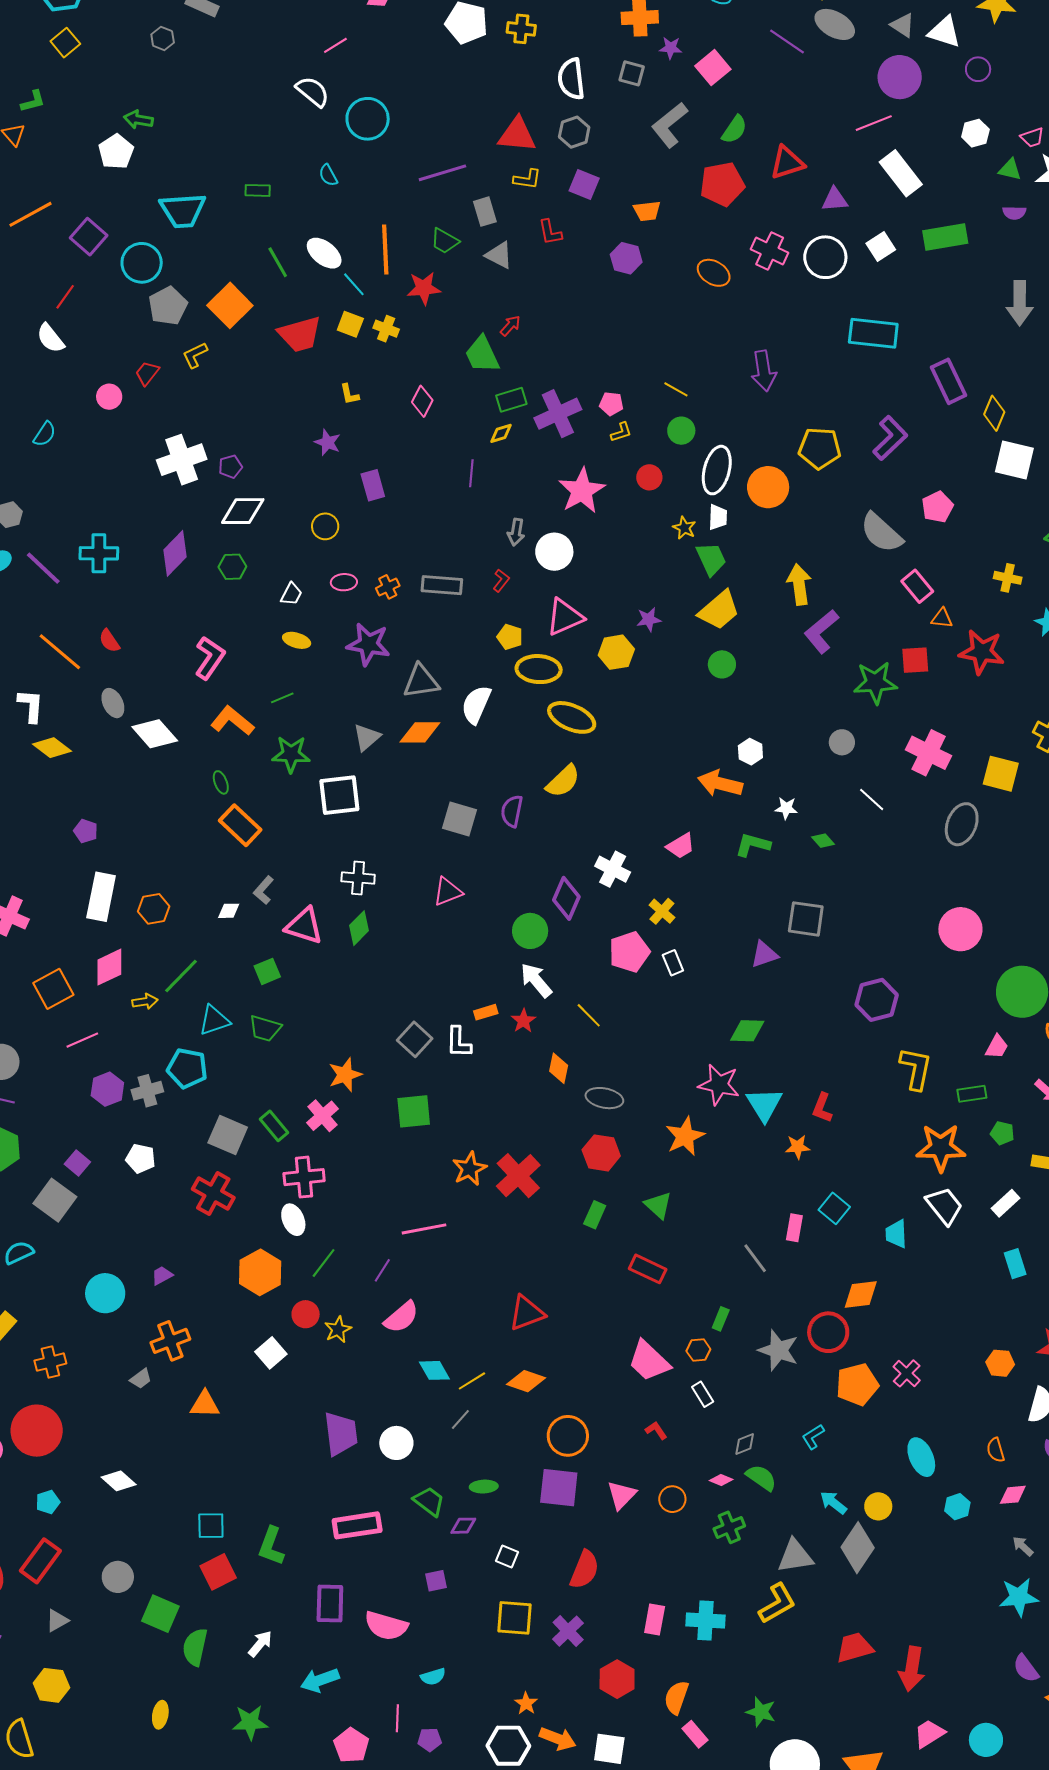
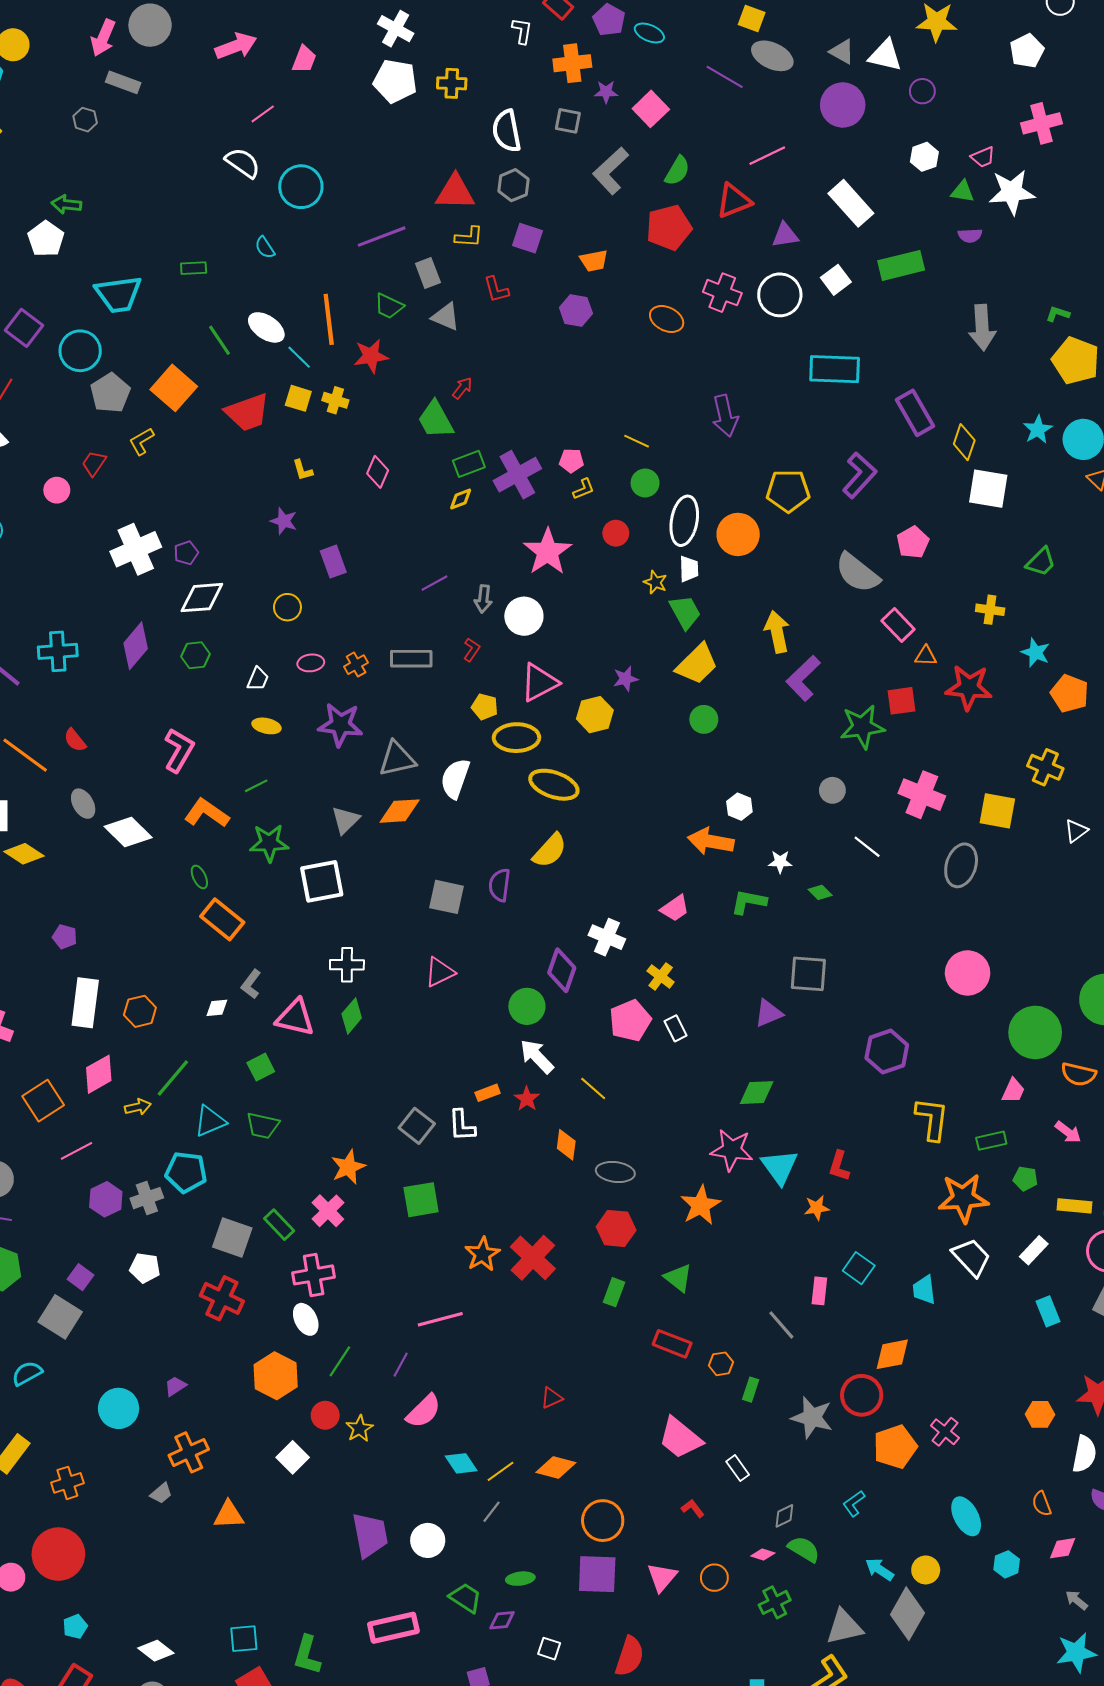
pink line: (874, 123) -> (767, 156), moved
purple line: (471, 473) -> (435, 583), moved, turned 60
red triangle: (527, 1313) -> (552, 1398), size x0.6
orange hexagon: (698, 1350) -> (721, 1364), moved
white diamond: (119, 1481) -> (156, 1651), moved

